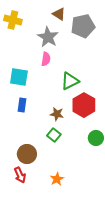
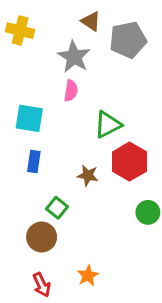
green square: (54, 135) -> (57, 208), moved
red arrow: (20, 175) -> (42, 285), moved

